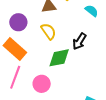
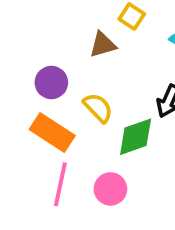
yellow semicircle: (48, 31) -> (98, 108), moved

